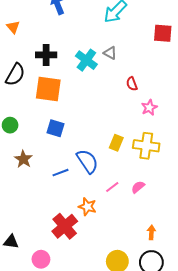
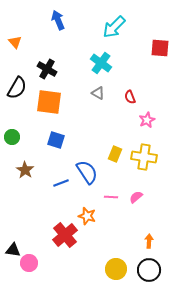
gray triangle: (110, 53) -> (98, 93), moved
black cross: (46, 55) -> (47, 69), turned 30
cyan cross: (86, 60) -> (101, 63), moved
pink line: (112, 187) -> (111, 197), turned 40
pink circle: (41, 259) -> (29, 263), moved

